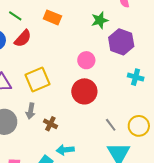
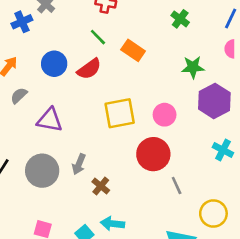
green line: (15, 16) -> (98, 37), moved
yellow square: (37, 80) -> (120, 113), moved
gray line: (111, 125) -> (177, 185), moved

